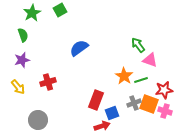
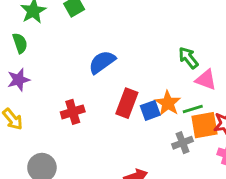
red cross: (48, 82) -> (73, 112), moved
red rectangle: (96, 100) -> (127, 103), moved
orange square: (149, 104) -> (204, 125), moved, turned -30
blue square: (112, 113) -> (150, 110), moved

